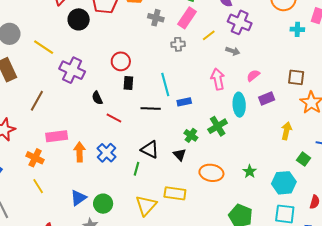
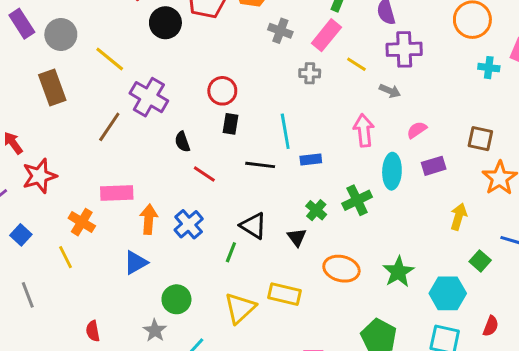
purple cross: (240, 22) -> (404, 49), turned -30
yellow line: (209, 35) -> (356, 64), turned 64
brown line: (37, 101) -> (109, 127), moved
green star: (250, 171) -> (398, 272), size x1.5
yellow line: (38, 186) -> (66, 257), moved
blue triangle: (78, 198) -> (136, 262), moved

